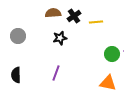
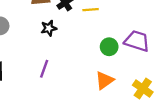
orange triangle: (108, 83) -> (104, 80), turned -48

